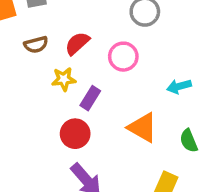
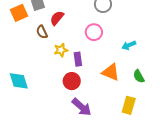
red semicircle: (77, 43) -> (57, 18), moved
brown semicircle: (36, 45) -> (42, 32), turned 88
purple rectangle: (90, 98) -> (78, 59), turned -32

